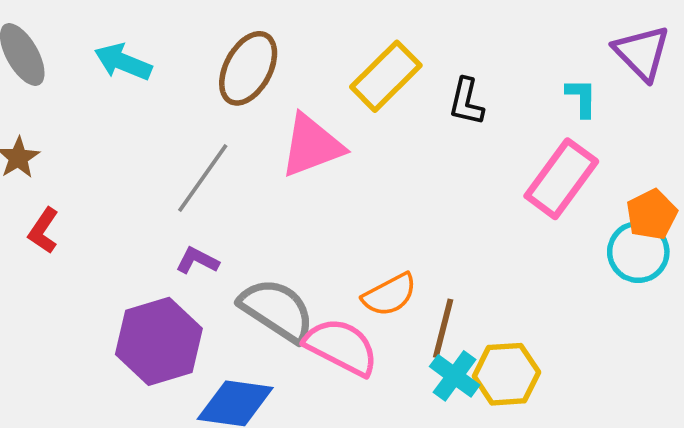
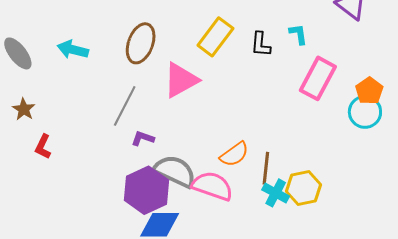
cyan L-shape: (581, 98) -> (298, 34), moved
purple L-shape: (197, 261) -> (143, 138), moved
purple hexagon: (159, 341) -> (146, 190), moved

